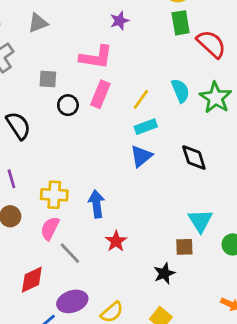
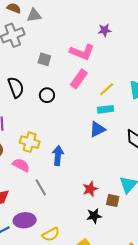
gray triangle: (38, 23) -> (34, 15), moved
black circle: (68, 105) -> (47, 95), moved
pink semicircle: (50, 228) -> (21, 165), turned 78
red star: (116, 241) -> (90, 189), moved
gray line: (70, 253) -> (41, 187), moved

